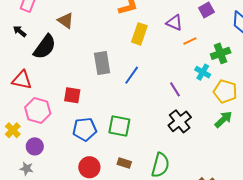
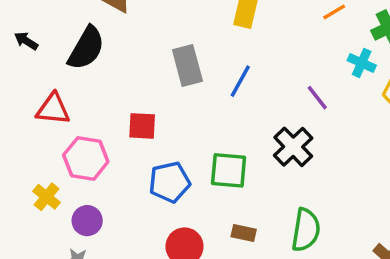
black arrow: (20, 31) -> (26, 41), moved
black cross: (180, 121) -> (293, 147), moved

